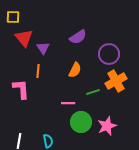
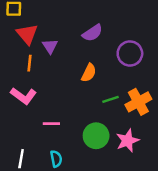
orange line: (38, 71) -> (30, 63), moved
orange cross: (116, 81) -> (138, 102), moved
pink L-shape: (21, 89) -> (23, 96), turned 130
pink line: (68, 103) -> (51, 124), moved

